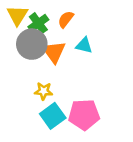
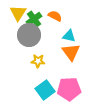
orange semicircle: (66, 19) -> (55, 16), turned 80
orange triangle: (54, 52) -> (71, 52), moved
yellow star: (44, 91) -> (38, 61), moved

